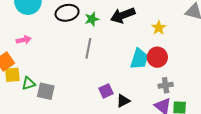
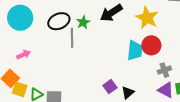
yellow star: (159, 28) -> (147, 18), size x1.6
gray line: (88, 48) -> (72, 38), moved
yellow square: (12, 75) -> (20, 89), turned 35

